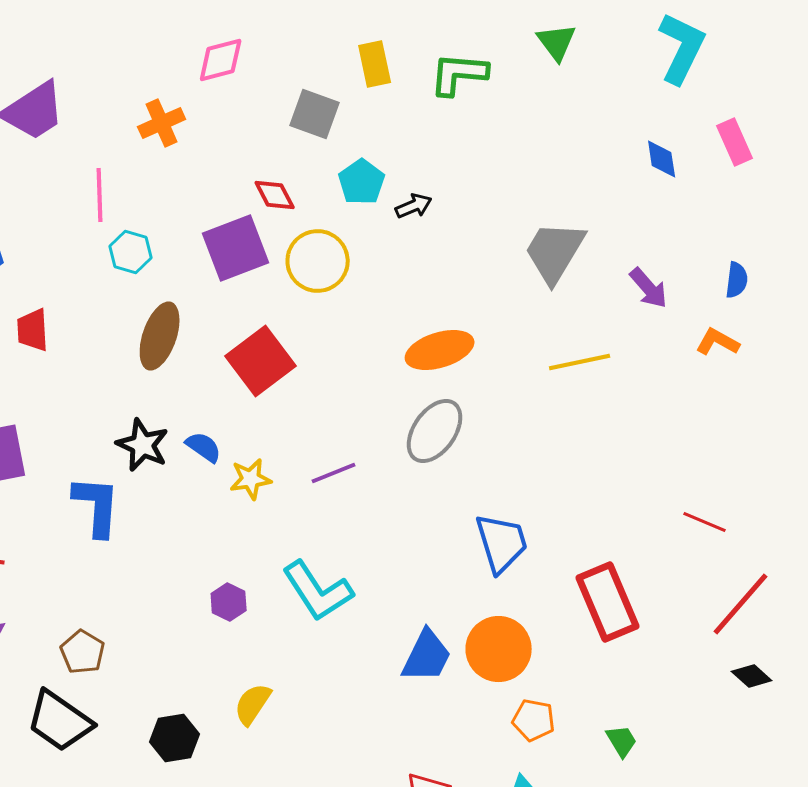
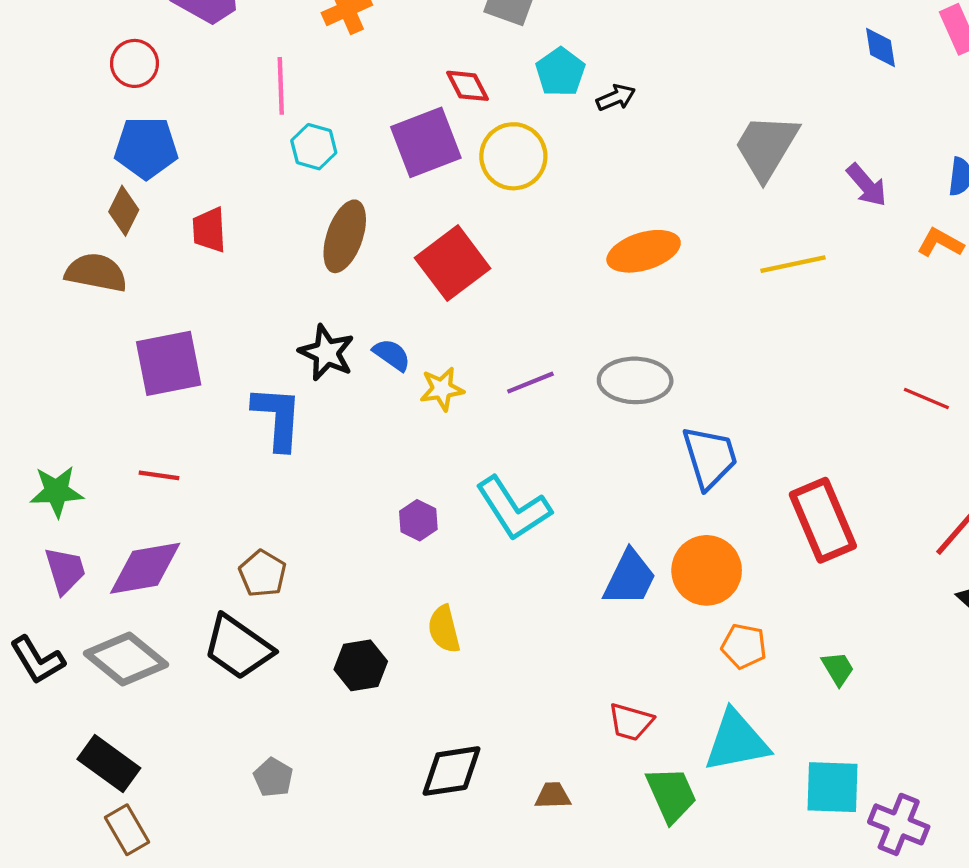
gray ellipse: (435, 431) -> (635, 380), moved, turned 56
red line: (705, 522) -> (926, 399), moved
yellow semicircle: (253, 704) -> (444, 629), turned -48

